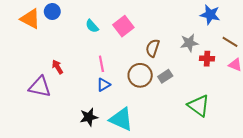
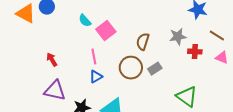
pink square: (123, 26) -> (106, 31), moved
purple triangle: (40, 87) -> (55, 91), moved

